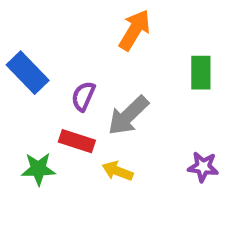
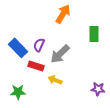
blue rectangle: (28, 73) -> (18, 48), moved
purple star: (203, 167) -> (98, 89), moved
green star: (38, 169) -> (18, 92), moved

